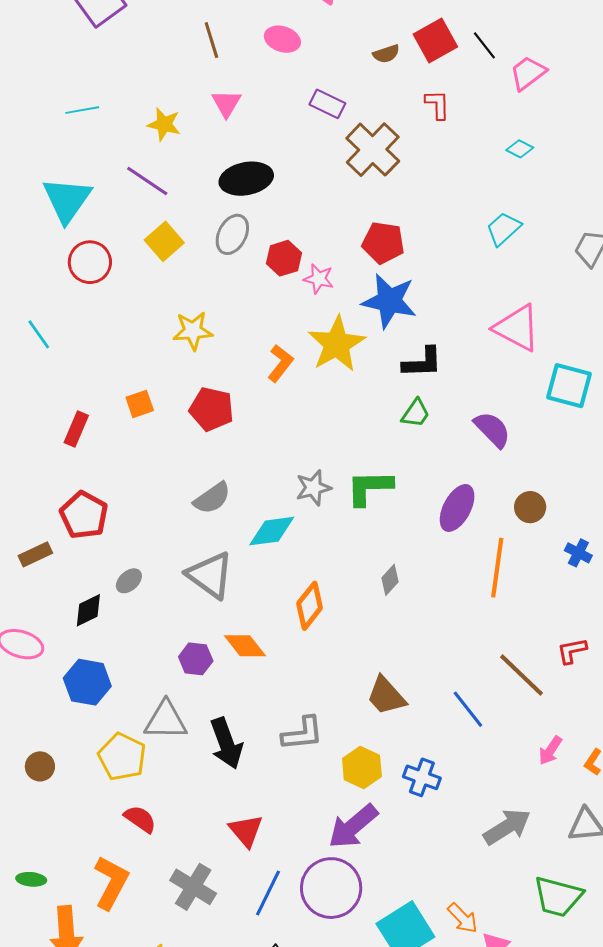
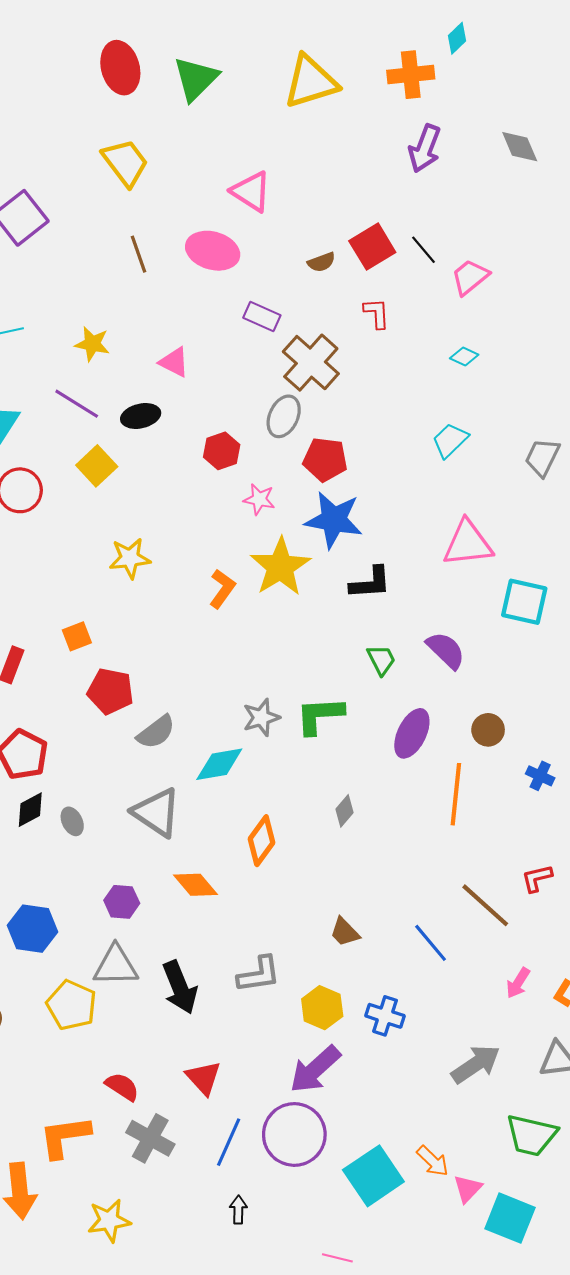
pink ellipse: (282, 39) -> (213, 251), size x1.4
pink triangle: (226, 103) -> (174, 362), moved, turned -32
black ellipse: (246, 179) -> (141, 416), moved, size x0.7
gray ellipse: (232, 234) -> (284, 416), moved
red hexagon: (284, 258) -> (222, 451), moved
pink triangle: (517, 328) -> (468, 543), turned -32
red pentagon: (212, 409) -> (110, 691), moved
green trapezoid: (416, 413) -> (381, 660), moved, turned -60
gray ellipse: (129, 581) -> (72, 821), turned -72
black diamond: (88, 610) -> (30, 810), moved
purple hexagon: (196, 659) -> (122, 902), moved
brown trapezoid: (386, 696) -> (345, 932), size x0.7
red semicircle: (140, 819) -> (122, 1087), moved
orange L-shape: (111, 883) -> (65, 1137), turned -124

